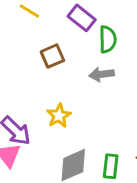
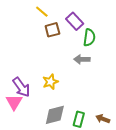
brown square: (52, 56) -> (52, 30), moved

